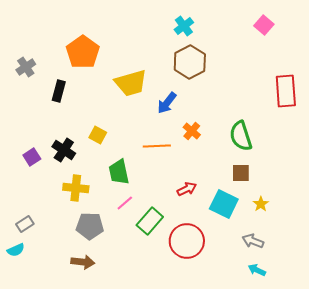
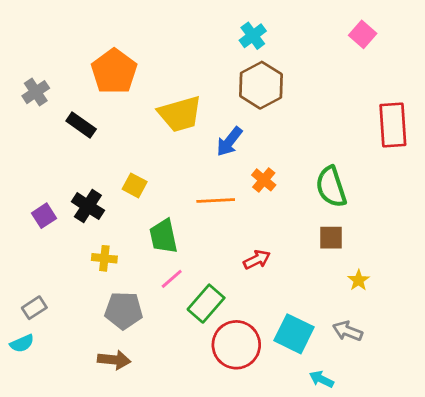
black rectangle: (59, 91) -> (81, 125), turned -70
yellow cross: (76, 188) -> (104, 258), size x0.7
cyan square: (224, 204) -> (294, 334), moved
red circle: (187, 241) -> (236, 345), moved
cyan arrow: (257, 270) -> (321, 379), moved

